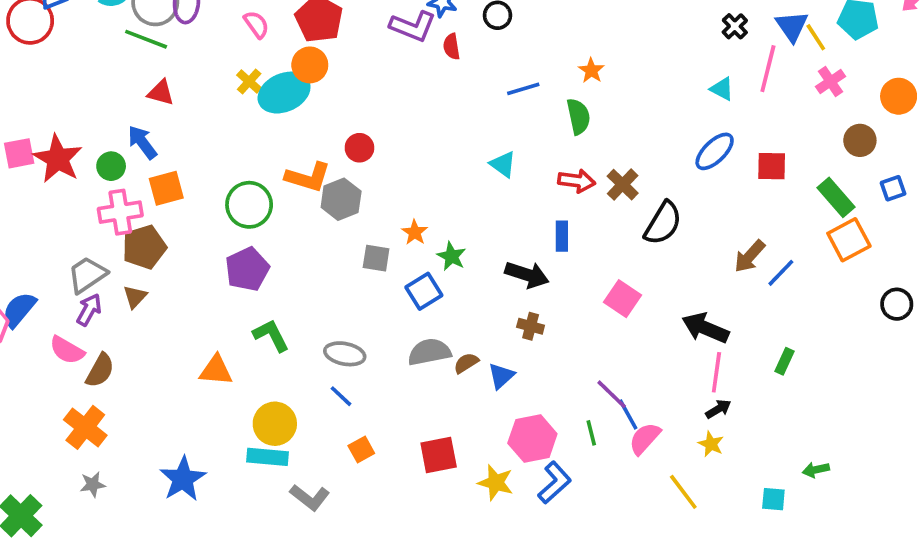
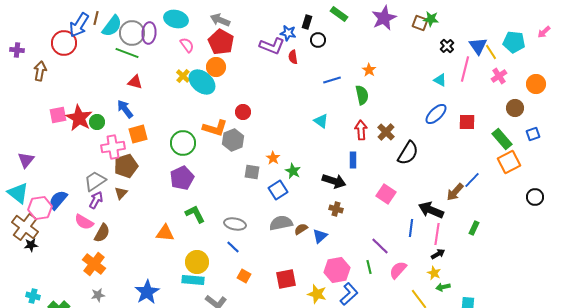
cyan ellipse: (284, 93) -> (202, 82), turned 64
green circle: (111, 166) -> (97, 122), moved
red arrow: (577, 181) -> (361, 130), turned -102
brown arrow: (750, 256) -> (455, 192), moved
blue line: (628, 415) -> (411, 228), moved, turned 36
orange square: (361, 450) -> (244, 276), turned -32
green arrow: (816, 470) -> (443, 287), moved

